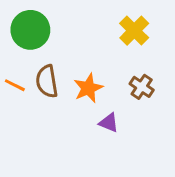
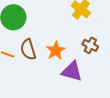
purple triangle: (109, 123) -> (72, 71), size x1.6

